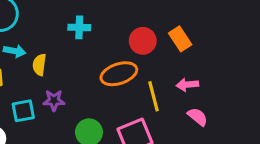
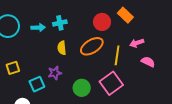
cyan arrow: (15, 51) -> (38, 28), moved
yellow semicircle: (39, 65) -> (62, 48), moved
yellow line: (153, 96) -> (117, 55), turned 36

